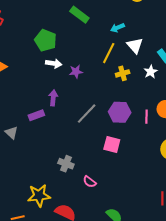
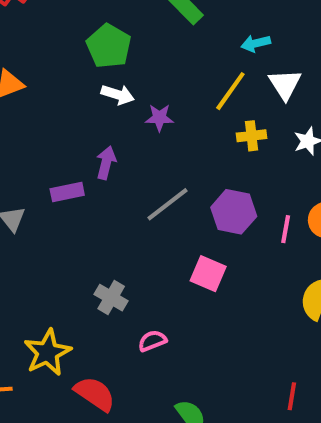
pink semicircle: (90, 182) -> (152, 341), turned 112
yellow star: (39, 196) -> (47, 352), turned -30

